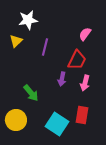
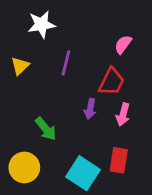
yellow triangle: (16, 41) -> (20, 66), moved

